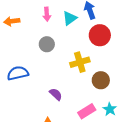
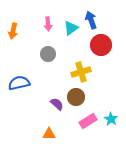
orange arrow: (12, 21) -> (13, 31), turned -70
brown circle: (101, 80) -> (76, 97), moved

